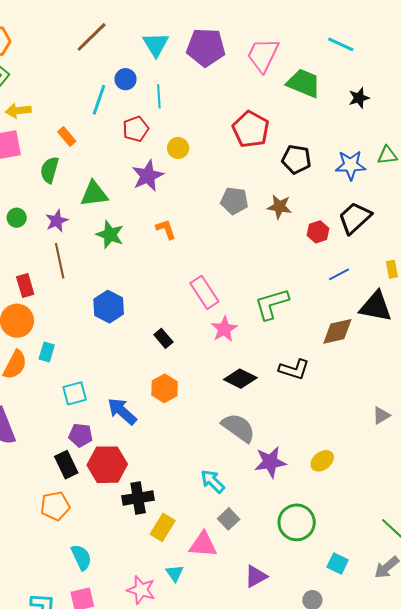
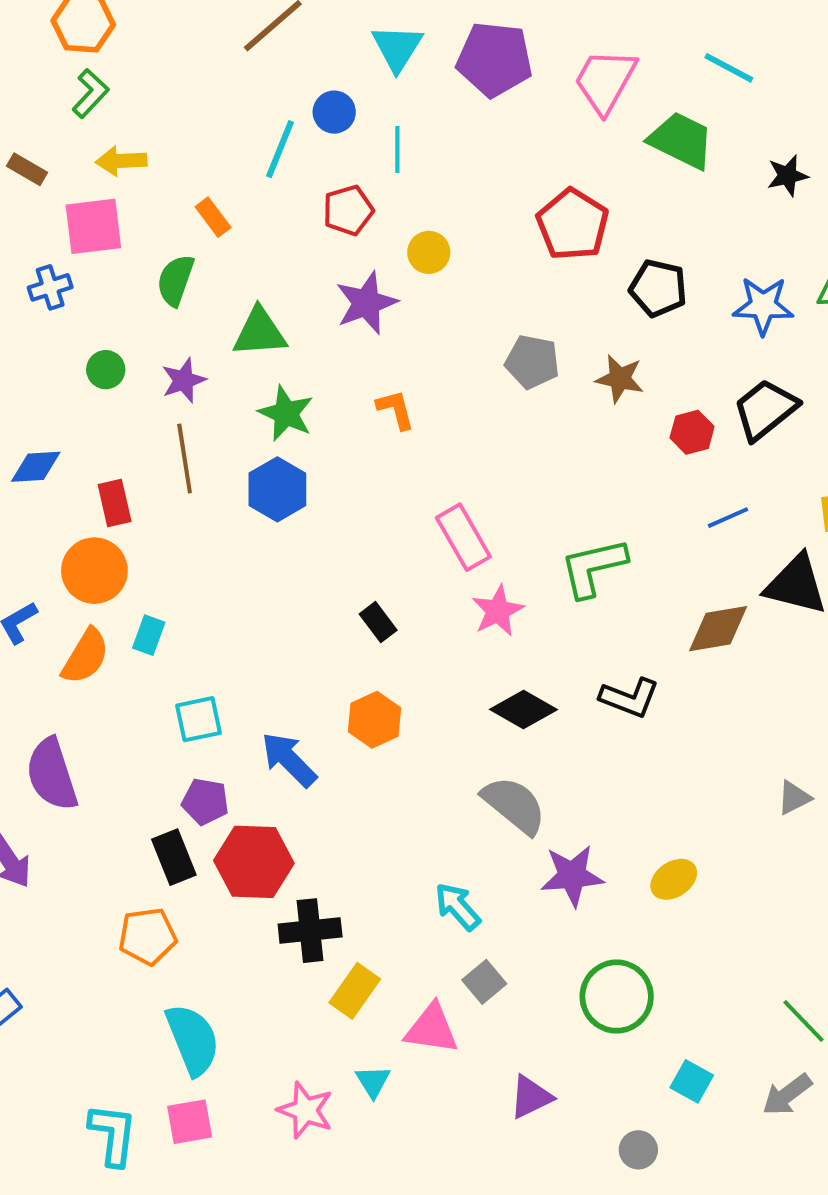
cyan line: (341, 44) -> (729, 68), moved
blue hexagon: (109, 307) -> (277, 489), moved
cyan semicircle: (81, 557) -> (193, 1040), size x1.4

